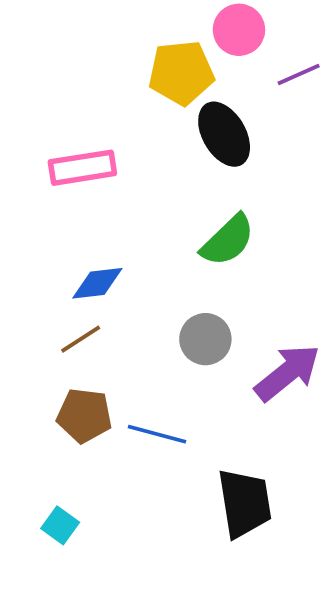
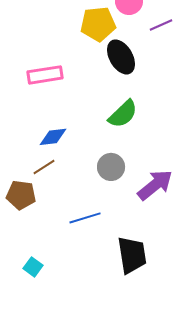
brown pentagon: (84, 416) -> (21, 195), moved
blue line: (157, 434) -> (85, 218), turned -32

